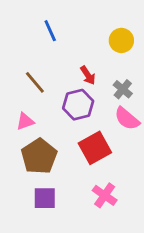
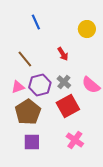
gray cross: (123, 89) -> (64, 82), moved
purple hexagon: (78, 105) -> (40, 85), moved

